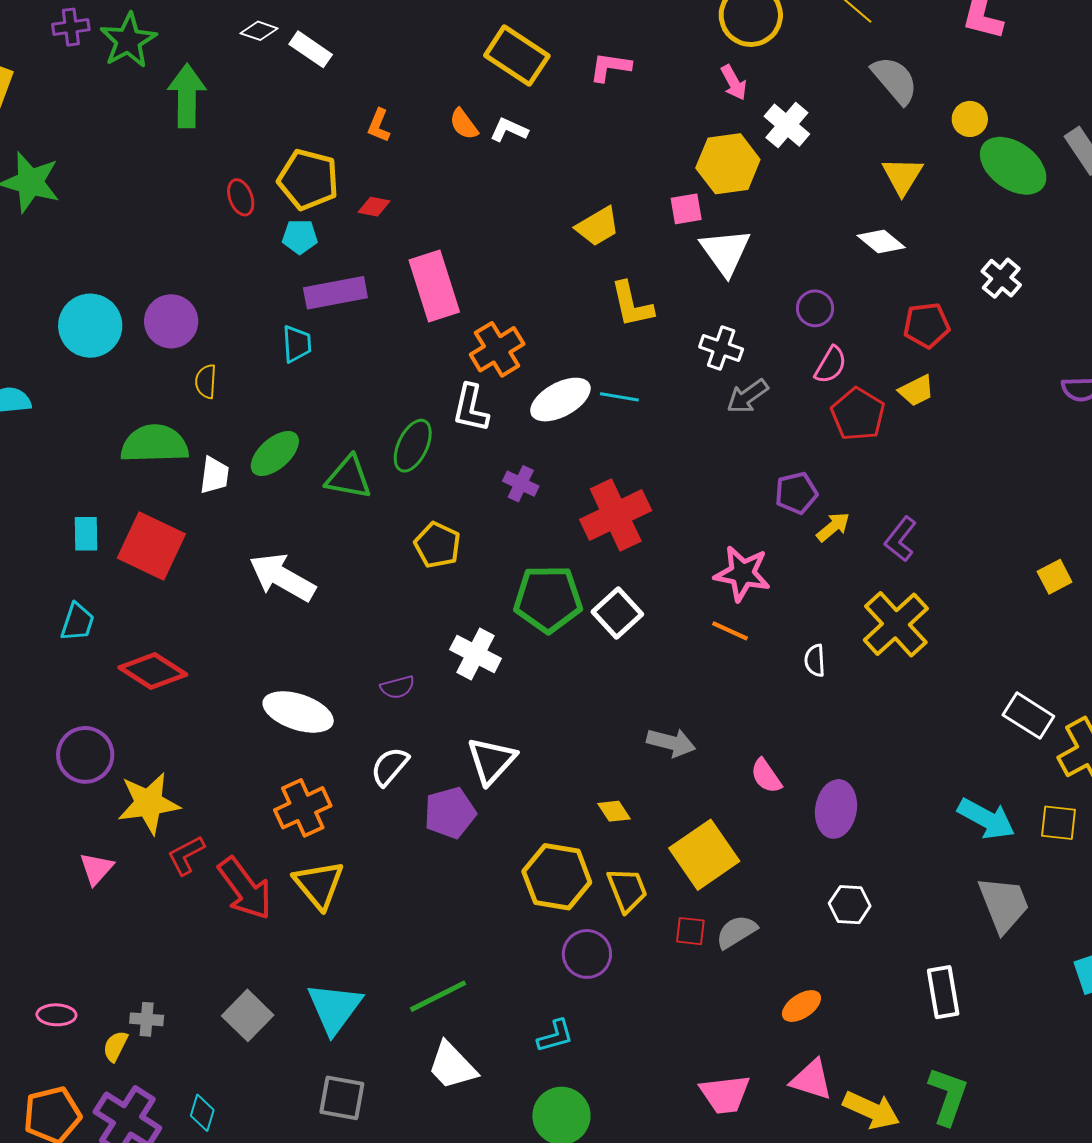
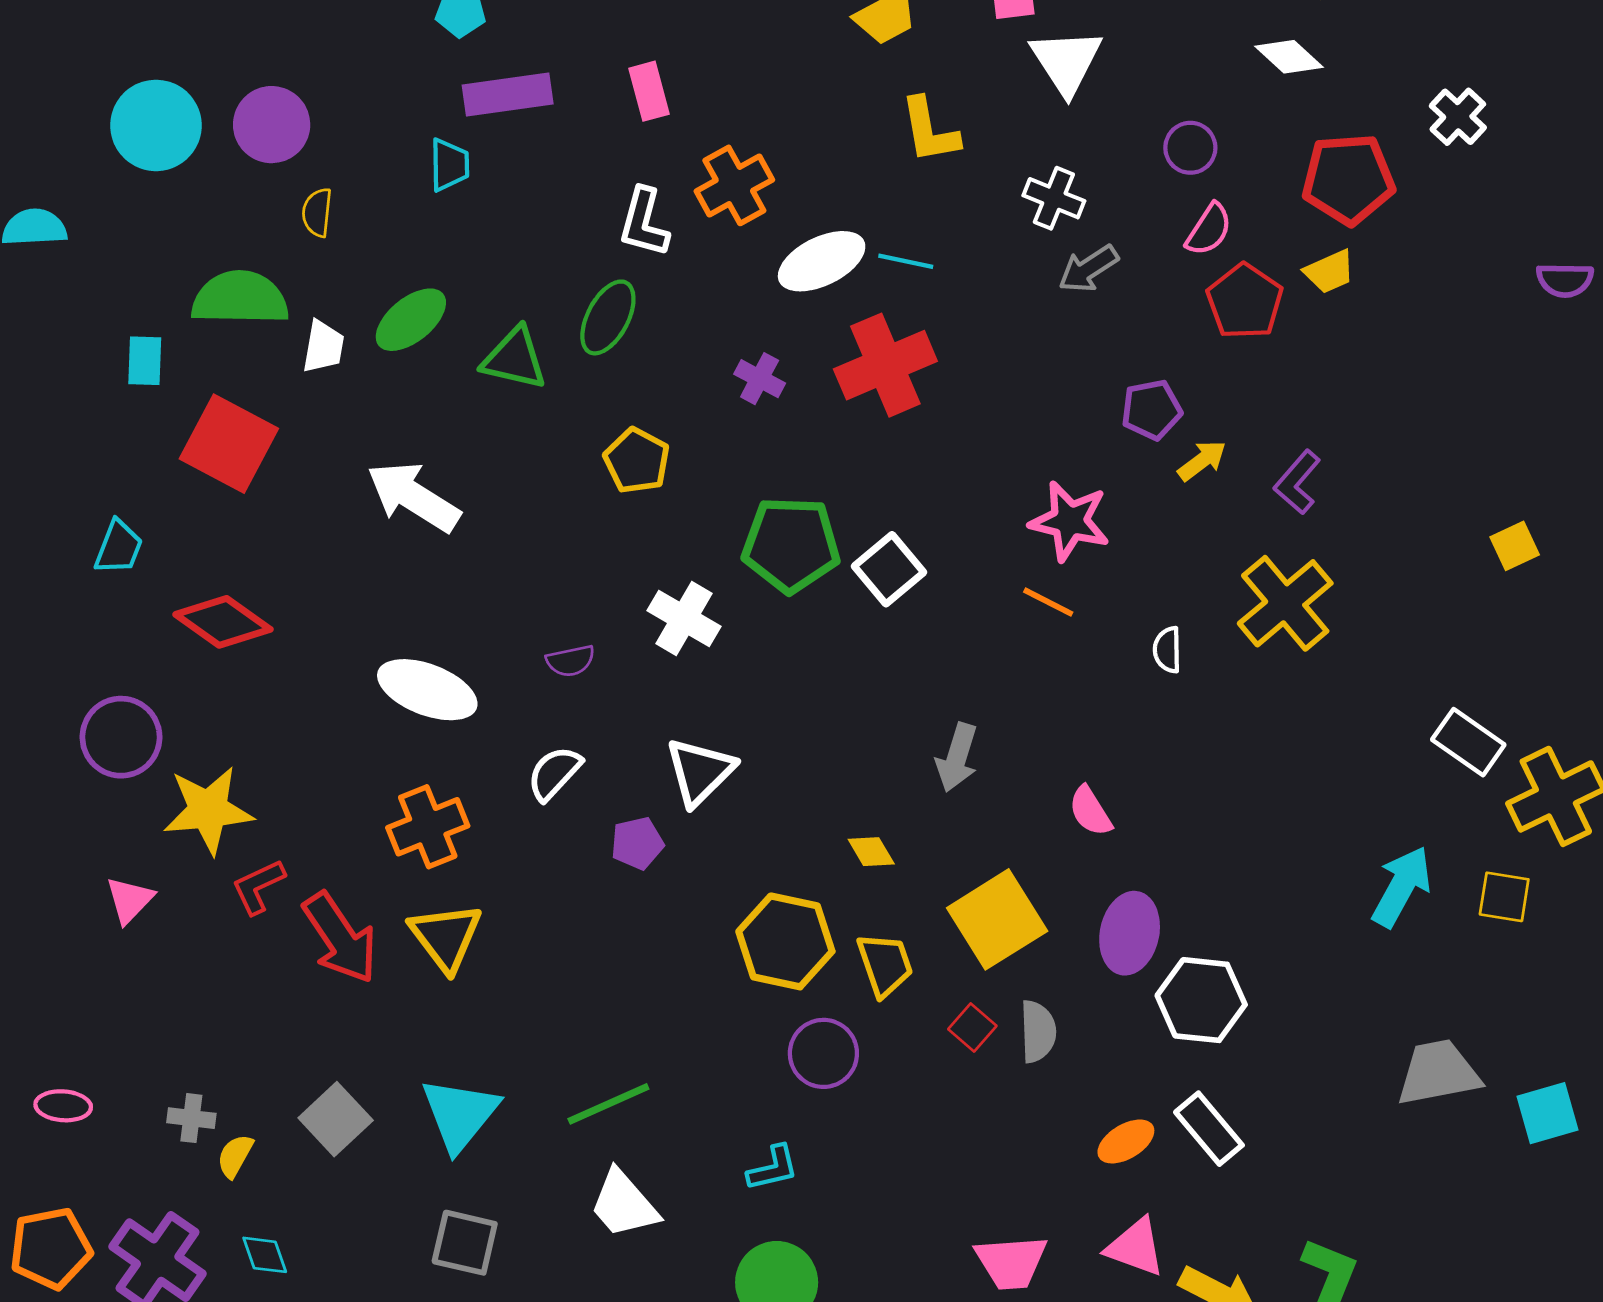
pink rectangle: (434, 286) -> (649, 91), size x0.6
red pentagon: (927, 325) -> (1348, 179), size x1.4
white L-shape: (471, 408) -> (644, 222), moved
red cross: (616, 515) -> (885, 365), moved
cyan rectangle: (86, 534) -> (145, 361), moved
gray arrow: (671, 743) -> (957, 757), turned 90
purple ellipse: (836, 809) -> (1130, 933), moved
purple pentagon: (450, 813) -> (637, 843), size x0.7
cyan arrow: (986, 819) -> (1402, 887), turned -92
gray trapezoid: (1004, 904) -> (1438, 1073), moved, turned -82
white hexagon: (850, 905) -> (1201, 1000), size x1.5
red square: (690, 931) -> (972, 1027), turned 32
gray semicircle: (736, 932) -> (1038, 1031), turned 117
white rectangle: (943, 992) -> (1209, 1129), moved, turned -33
yellow semicircle: (115, 1046) -> (235, 1156), moved
cyan diamond: (202, 1113) -> (265, 1255), turned -39

